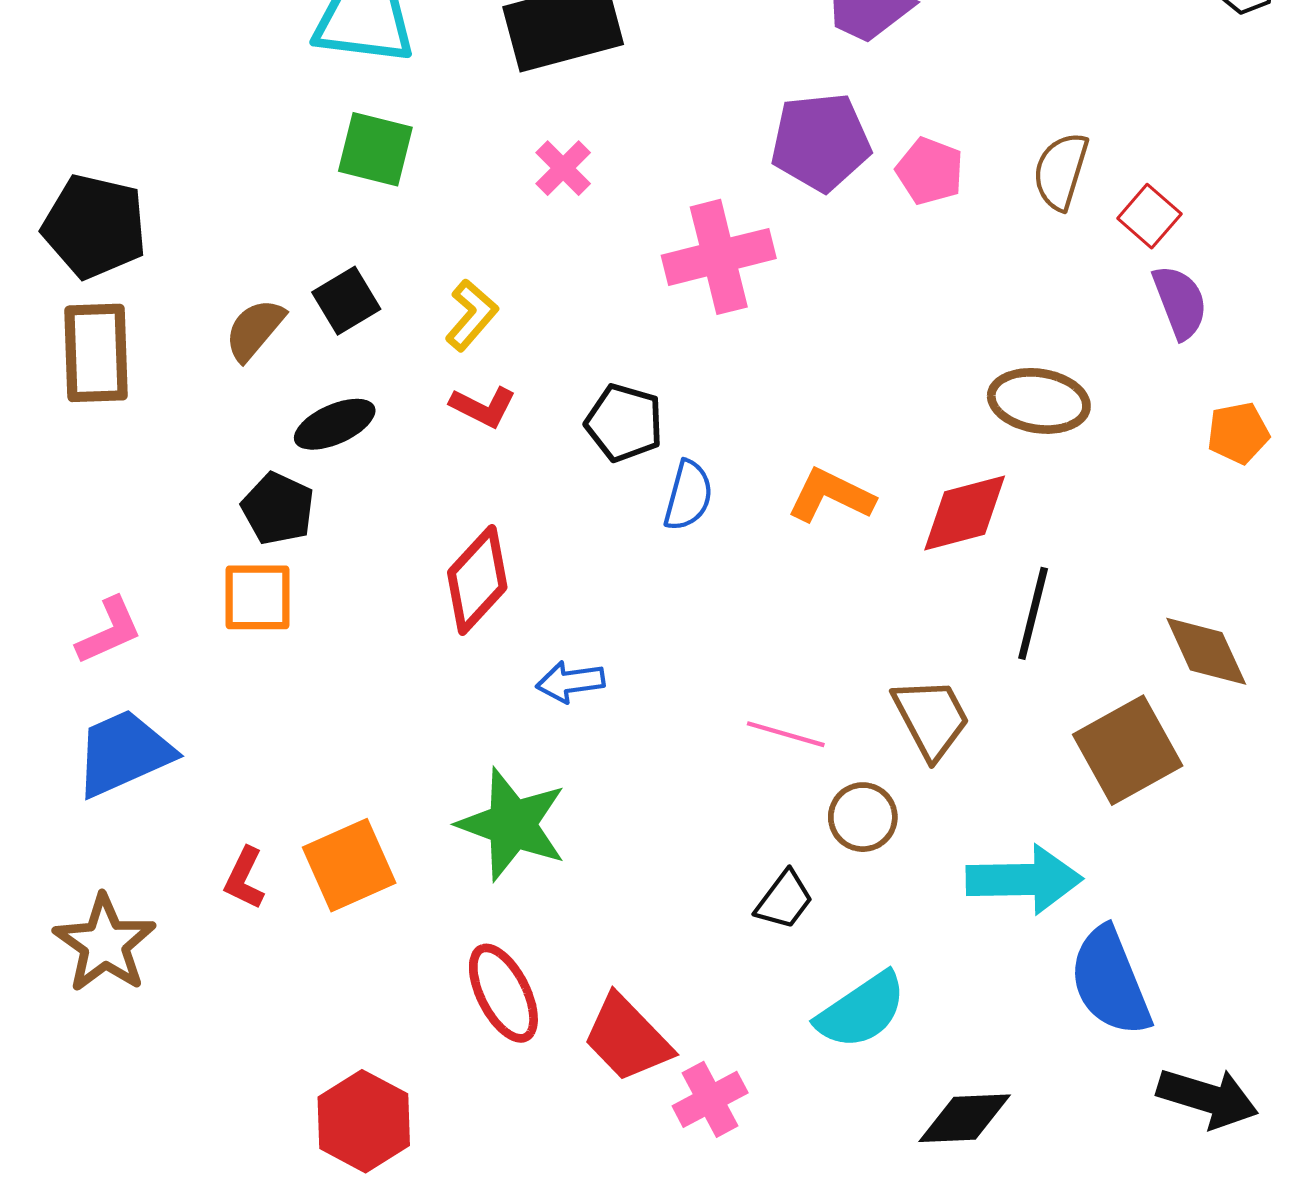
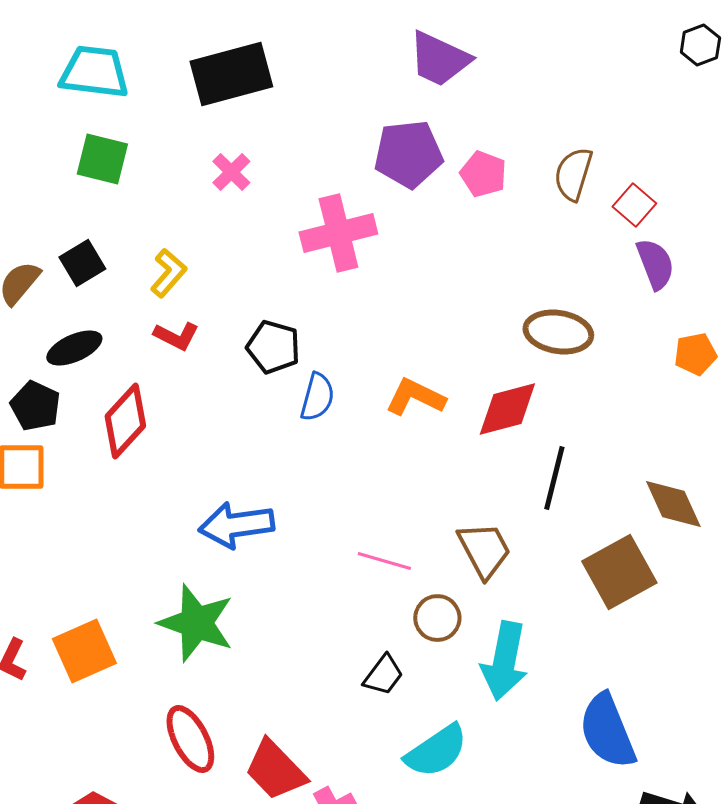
red diamond: (477, 580) -> (125, 421), moved
blue arrow: (570, 682) -> (236, 525), size x1.6
cyan arrow: (1024, 880) -> (504, 661), moved, turned 102

